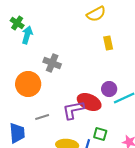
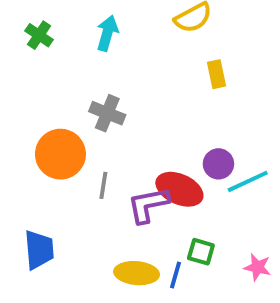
cyan arrow: (27, 35) -> (107, 33), moved
gray line: (42, 117) -> (103, 185), moved, turned -64

